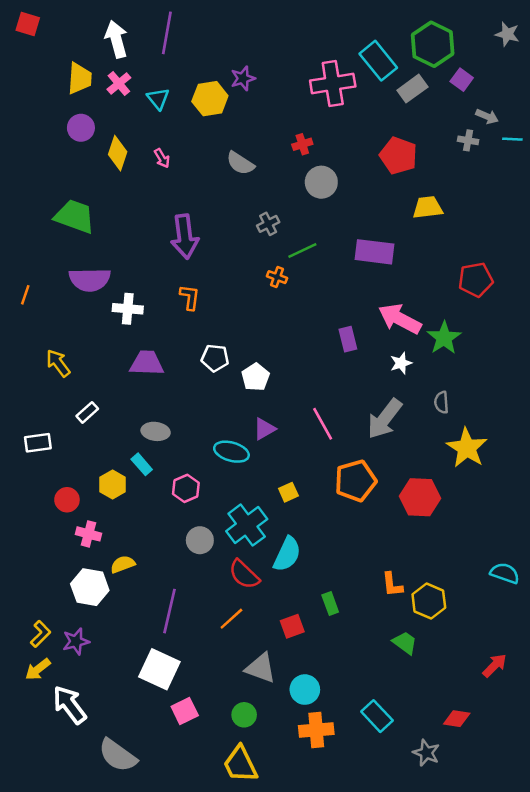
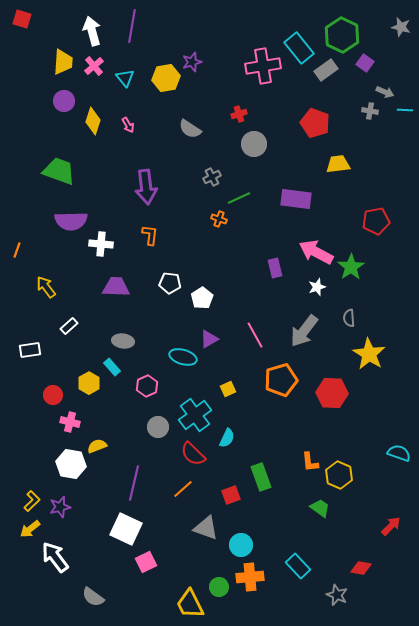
orange line: (25, 295) -> (17, 250), moved
cyan semicircle: (287, 554) -> (227, 438), size x0.7
green rectangle: (330, 603) -> (261, 477), size x1.5
green circle: (244, 715) -> (219, 587), moved
gray semicircle: (118, 755) -> (93, 597), size x0.7

